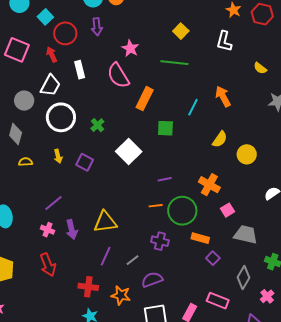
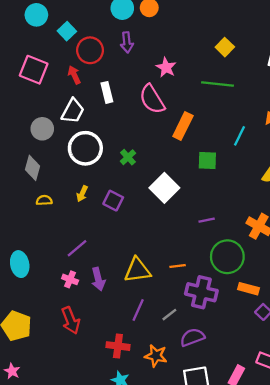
yellow arrow: (58, 156) -> (82, 194), turned 40
orange line: (156, 206) -> (178, 266), moved
purple cross: (160, 241) -> (201, 292), size x1.5

